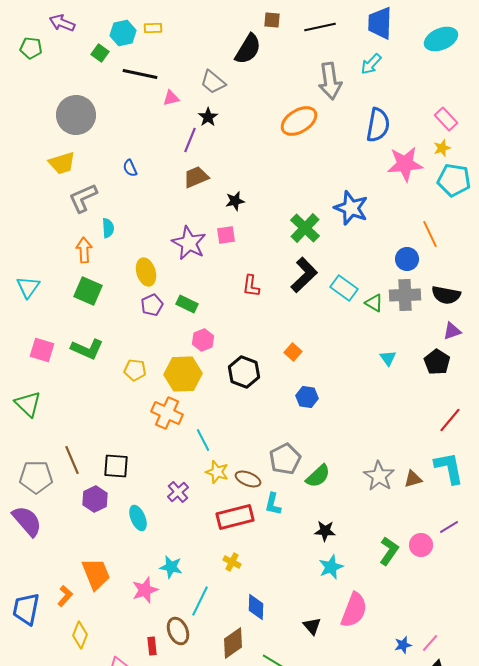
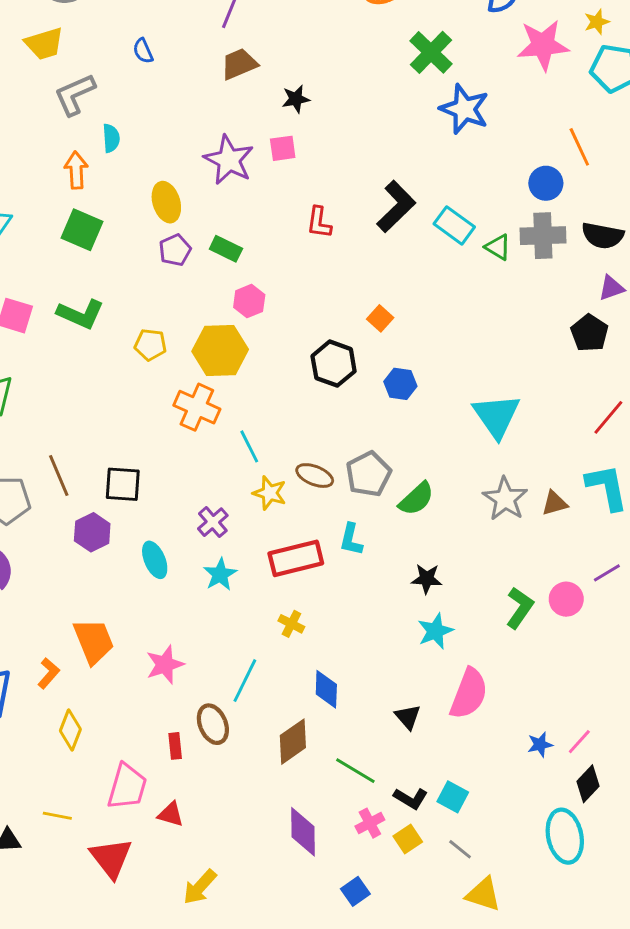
green cross: (305, 228) -> (431, 52), moved
cyan triangle: (388, 358) -> (496, 416), moved, size x2.0
black hexagon: (244, 372) -> (334, 364), moved
brown ellipse: (248, 479) -> (315, 476), moved
cyan star: (171, 567) -> (220, 574), moved, turned 30

